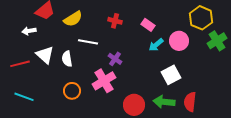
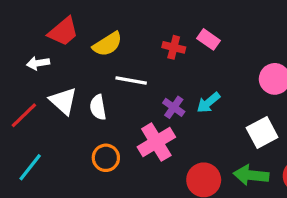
pink rectangle: (148, 25) -> (208, 39), moved
cyan arrow: (156, 45) -> (208, 103), moved
red line: (20, 64) -> (24, 115), turned -30
cyan line: (24, 97) -> (30, 167), turned -72

